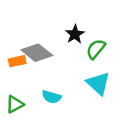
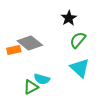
black star: (75, 34) -> (69, 18), moved
green triangle: (15, 104) -> (31, 87), moved

